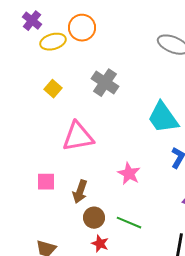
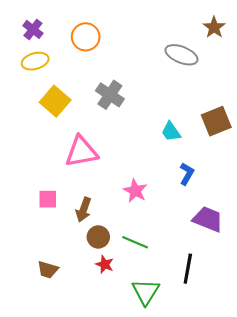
yellow ellipse: (53, 42) -> (35, 61), moved
yellow square: (53, 89) -> (55, 101), size x1.6
cyan trapezoid: (163, 118) -> (171, 132), size x0.6

